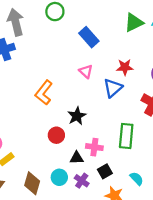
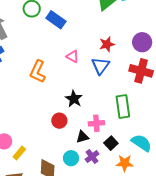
blue rectangle: (89, 37) -> (56, 20), moved
orange L-shape: (44, 93) -> (38, 72), moved
cyan semicircle: (137, 179) -> (141, 143), size x1.5
purple cross: (82, 181) -> (92, 157), turned 32

